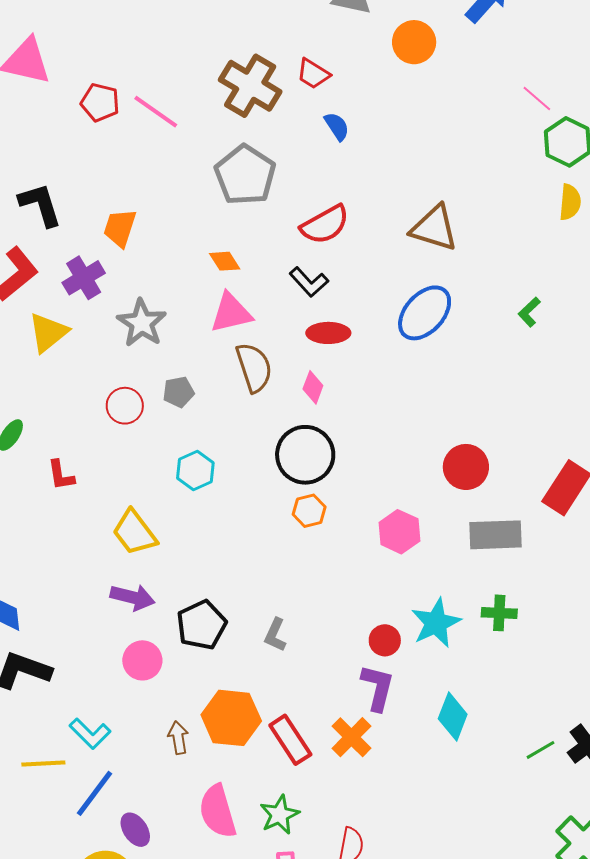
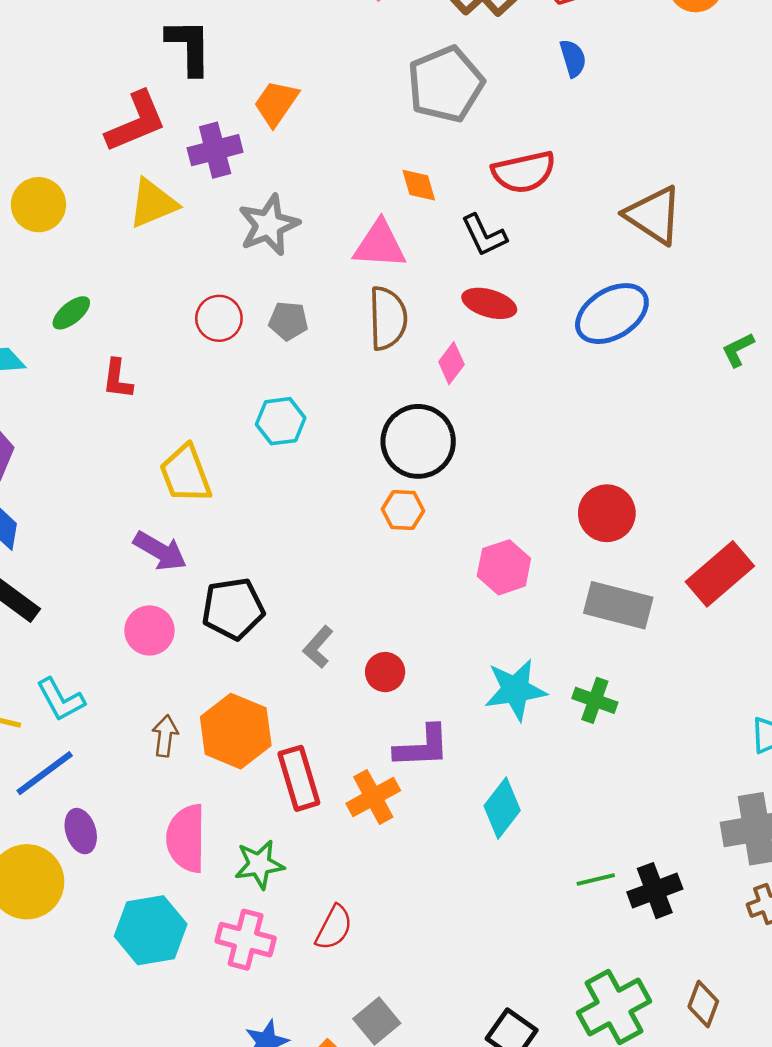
orange diamond: (225, 261) -> (419, 185), moved
red circle: (385, 640) -> (385, 672), moved
purple L-shape: (378, 688) -> (422, 747), turned 57

